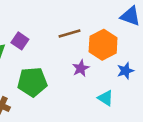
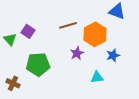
cyan triangle: (106, 98) -> (97, 77), turned -40

